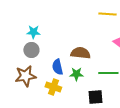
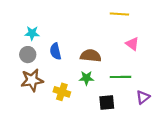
cyan star: (33, 32) -> (32, 33), moved
gray circle: (31, 50) -> (28, 55), moved
blue semicircle: (57, 67) -> (55, 51), moved

